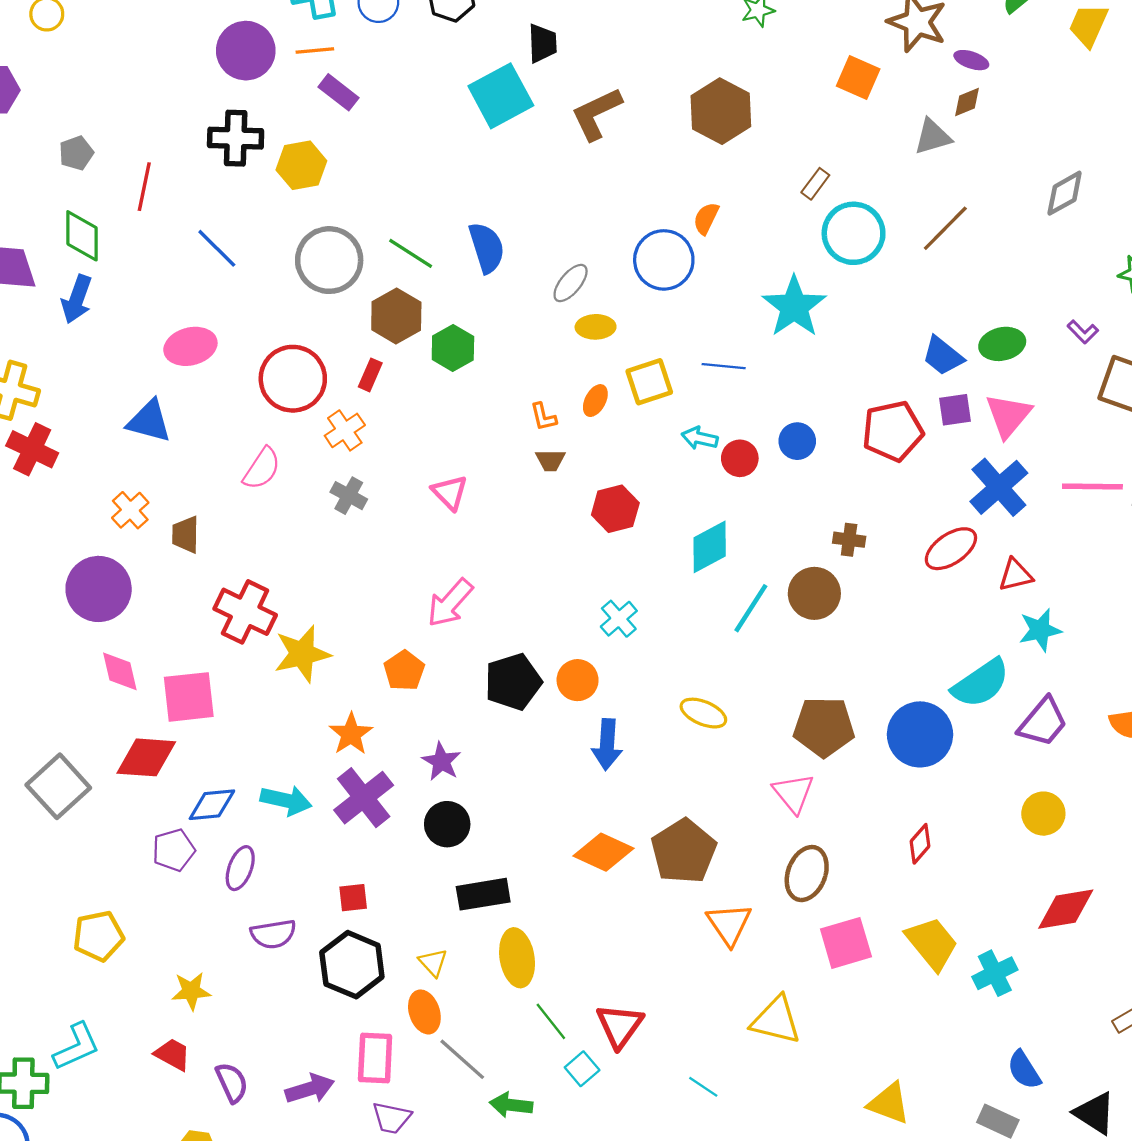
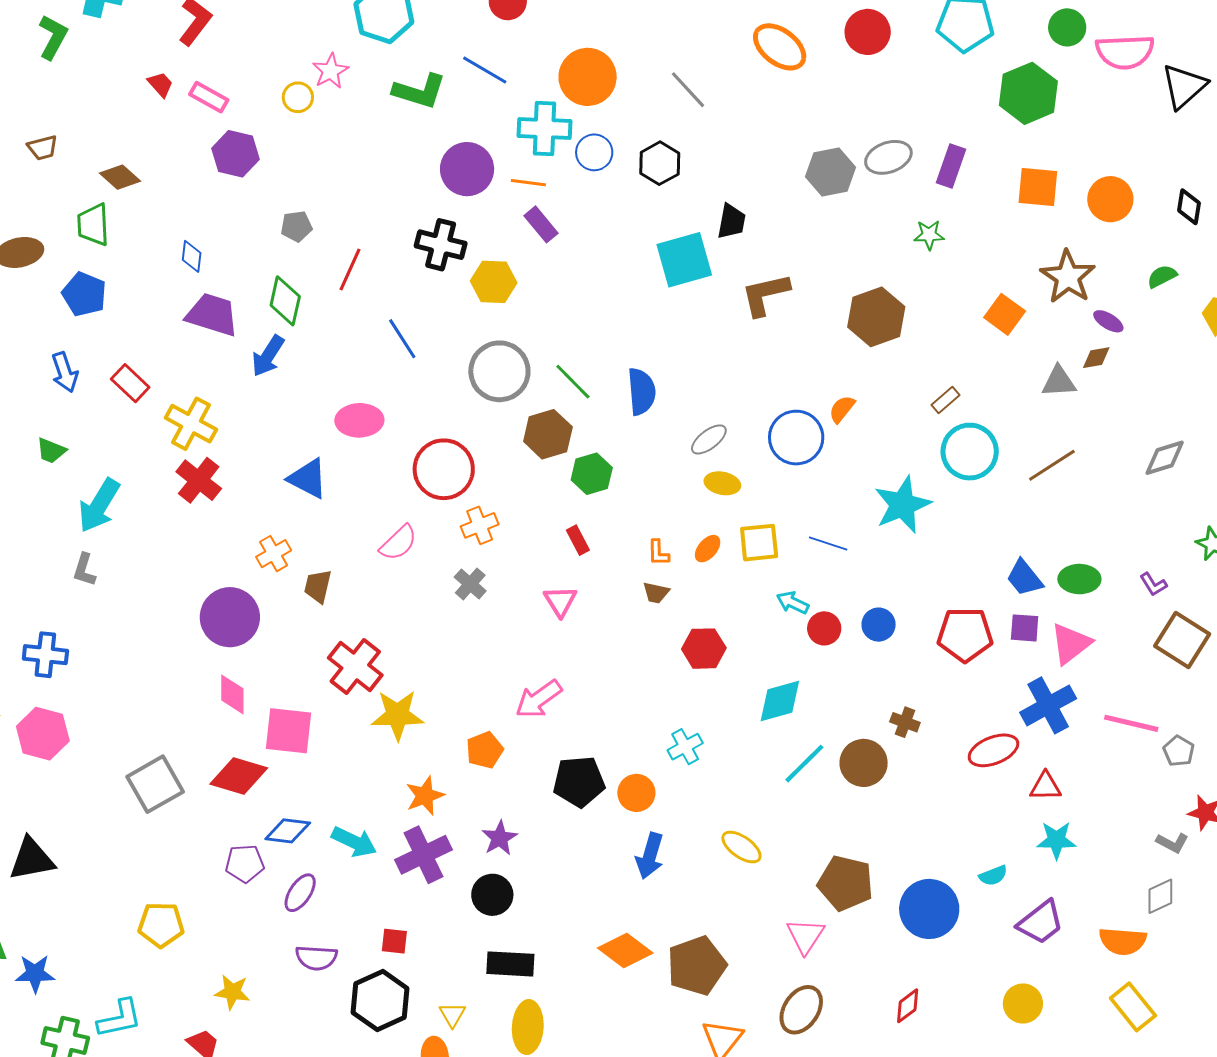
red rectangle: (370, 375) -> (578, 540), moved, turned -64
cyan semicircle: (981, 683) -> (993, 876), size x0.5

